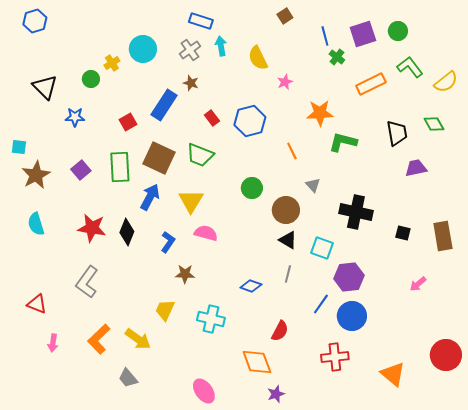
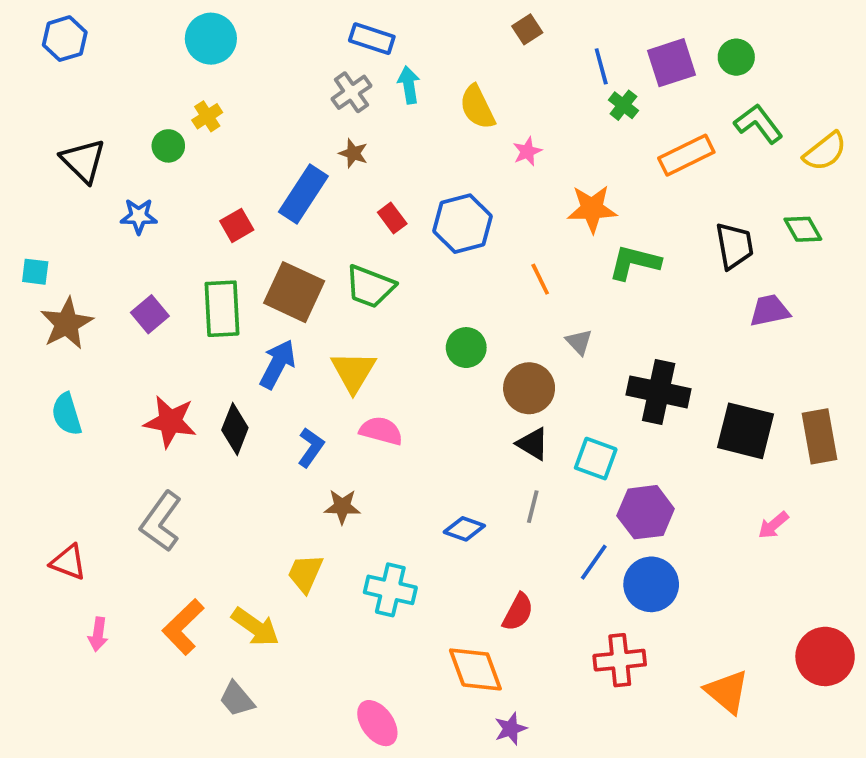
cyan circle: (143, 49) -> (211, 39), moved
black square: (403, 233) -> (746, 431), size x2.0

